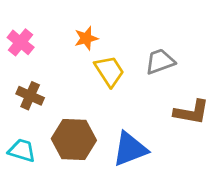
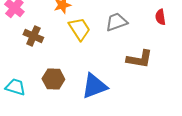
brown cross: (30, 96) -> (33, 36), moved
brown hexagon: (74, 139) -> (53, 79), size x0.7

